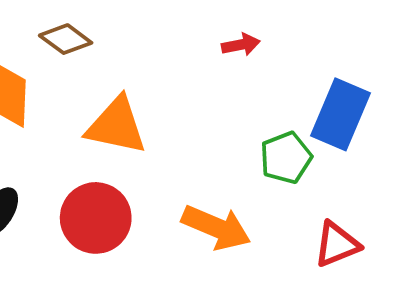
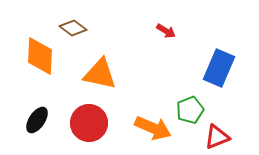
red arrow: (241, 45) -> (166, 31), turned 42
green pentagon: (286, 158) -> (190, 110), moved

